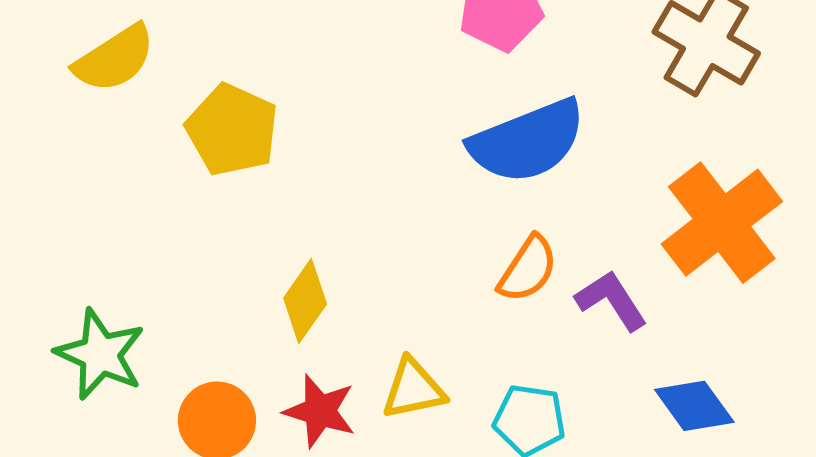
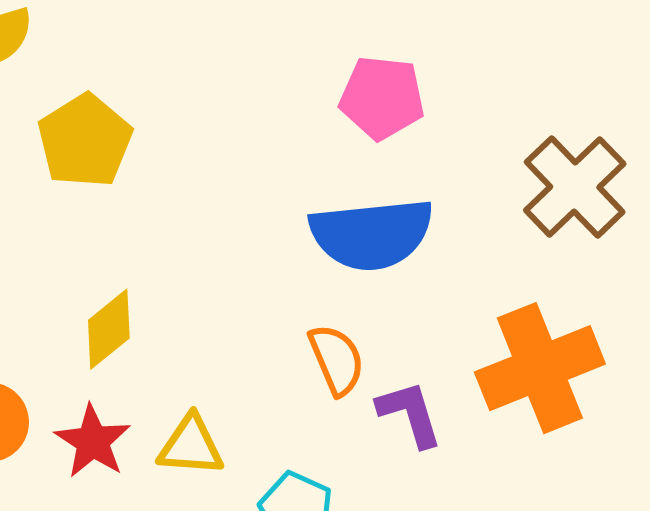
orange semicircle: (528, 269) -> (337, 360), turned -72

